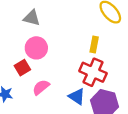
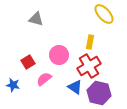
pink circle: (36, 48) -> (59, 55), moved
red cross: (93, 72) -> (89, 66), turned 35

